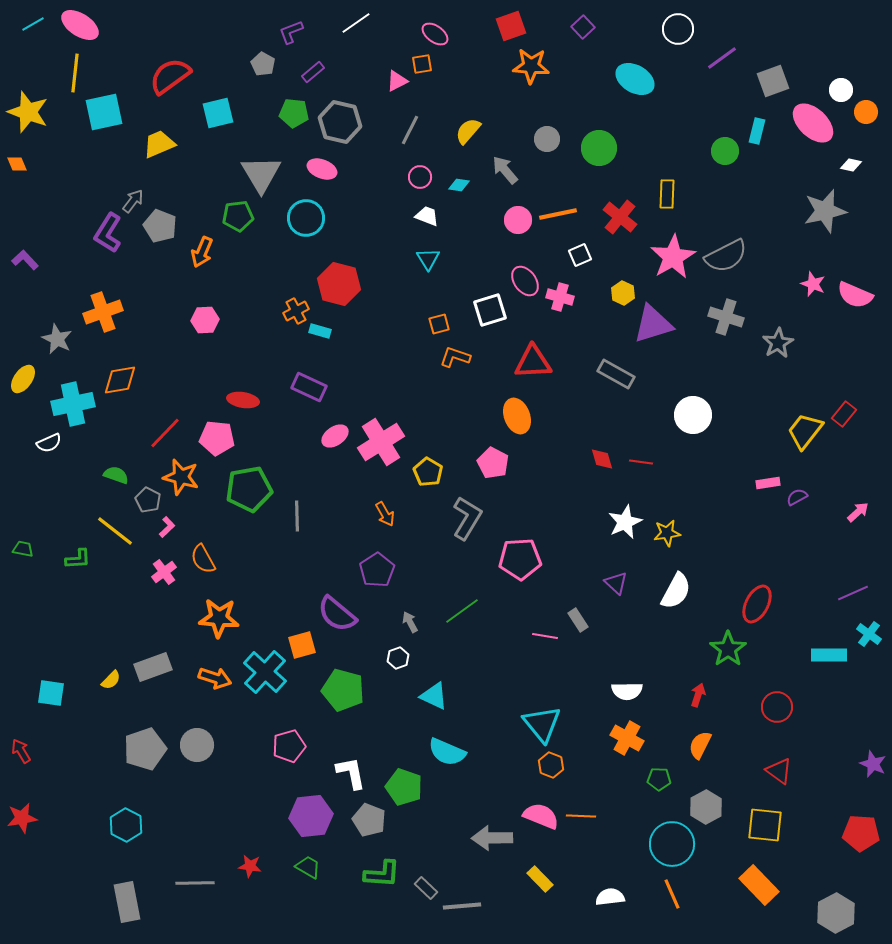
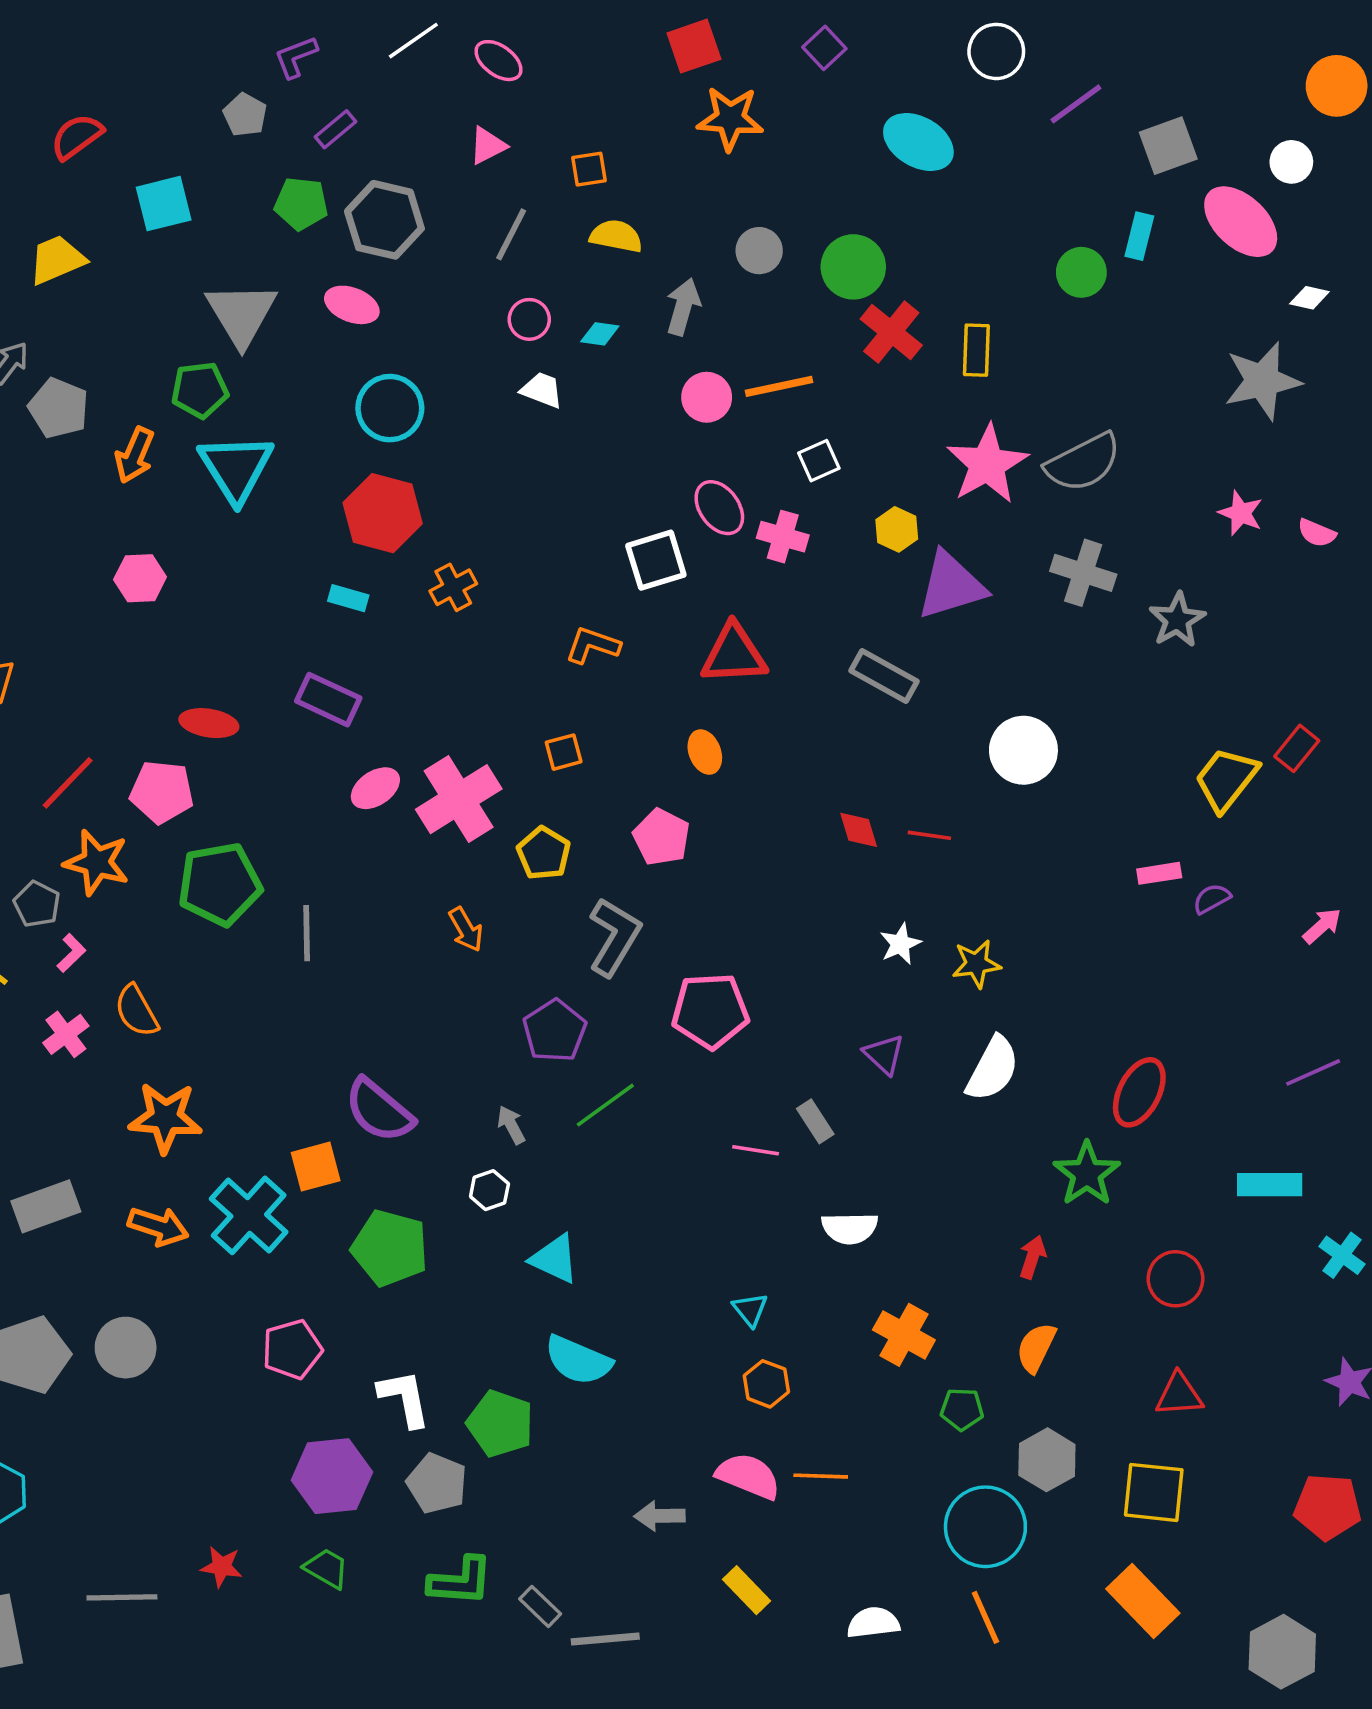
pink ellipse: (435, 34) -> (498, 61), moved
orange square: (422, 64) -> (589, 169), moved
red semicircle: (170, 76) -> (77, 137), size x0.7
orange circle: (866, 112) -> (1337, 86), moved, size x1.4
yellow semicircle: (468, 131) -> (616, 236), turned 60
gray arrow: (505, 170) -> (683, 307), turned 56
red cross: (620, 217) -> (891, 332), moved
cyan circle: (306, 218) -> (390, 408), moved
cyan triangle: (428, 259) -> (236, 468), moved, size x1.8
pink semicircle: (855, 295) -> (1317, 533), size x0.6
orange cross: (296, 311) -> (453, 587), moved
orange square: (439, 324) -> (564, 752), moved
orange ellipse: (517, 416) -> (705, 752), size x0.7
white star: (625, 522) -> (900, 944), size x0.7
purple pentagon: (377, 570) -> (555, 1031), moved
cyan cross: (869, 634) -> (1342, 1255), moved
white semicircle: (627, 691) -> (850, 1228), moved
cyan triangle: (542, 724) -> (750, 1310), size x0.5
red triangle: (779, 771) -> (1179, 1395), turned -40
gray arrow: (492, 838) -> (660, 1516), size x0.7

